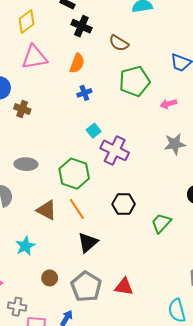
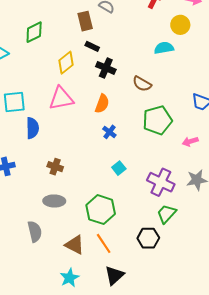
yellow diamond: (26, 22) -> (66, 63), moved
blue cross: (84, 93) -> (109, 132), turned -32
brown cross: (22, 109) -> (55, 167), moved
purple cross: (115, 150) -> (161, 182), moved
green trapezoid: (161, 223) -> (167, 214), moved
cyan star: (25, 246) -> (69, 278), moved

